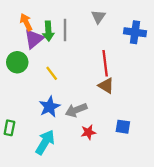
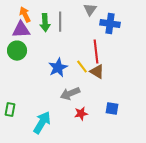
blue cross: (135, 32) -> (110, 24), moved
purple triangle: (34, 39) -> (21, 30), moved, turned 36
yellow line: (52, 73) -> (82, 67), moved
blue star: (49, 107) -> (58, 68), moved

